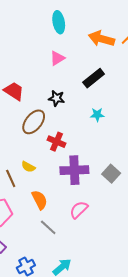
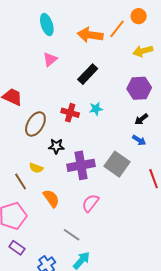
black star: (57, 98) -> (56, 146), moved
red cross: (56, 142) -> (70, 113), moved
gray square: (111, 174) -> (117, 164), size x1.4
gray line: (48, 227) -> (72, 235), moved

